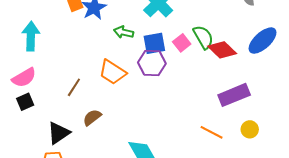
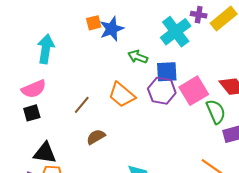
green semicircle: (203, 37) -> (216, 112), moved
pink square: (182, 43) -> (194, 91), moved, size x1.6
black triangle: (59, 133) -> (45, 153), moved, turned 35

